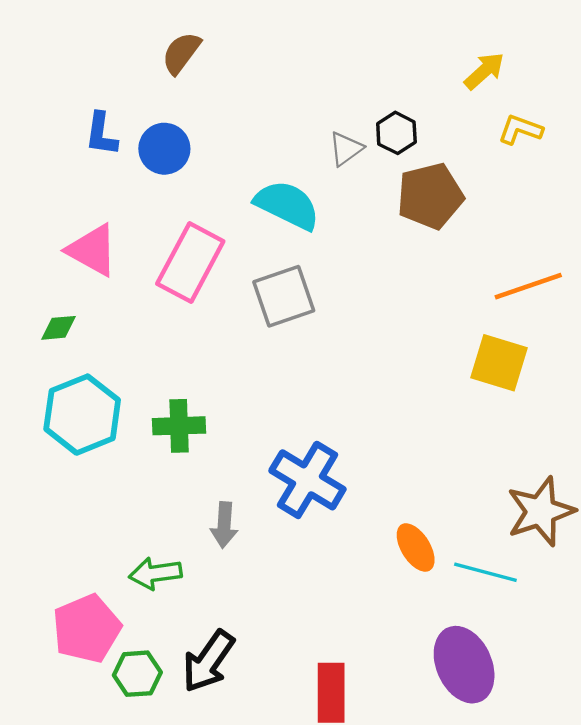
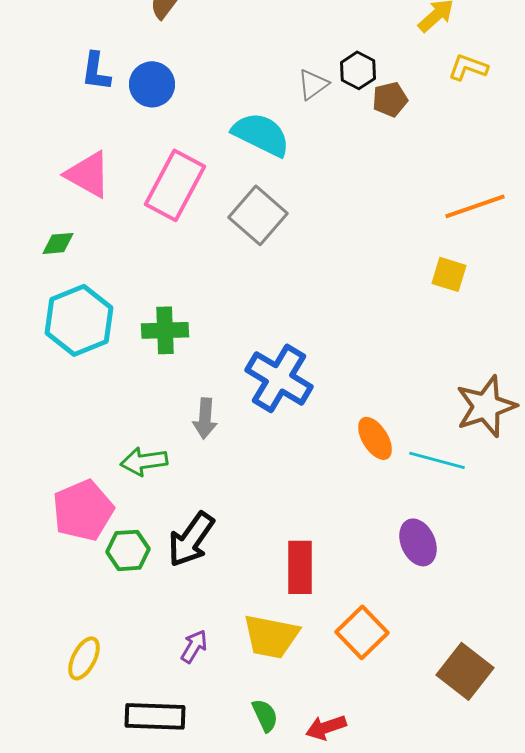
brown pentagon: (430, 196) -> (390, 99), moved, size x0.6
gray square: (284, 296) -> (258, 215), turned -30
yellow square: (499, 363) -> (449, 274), size x0.7
purple ellipse: (464, 665) -> (418, 542), size x0.7

